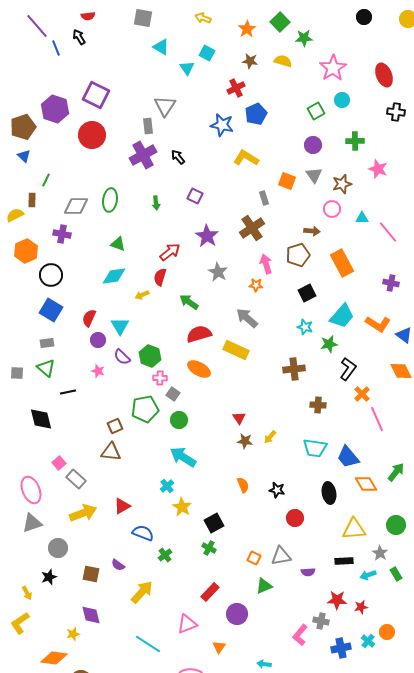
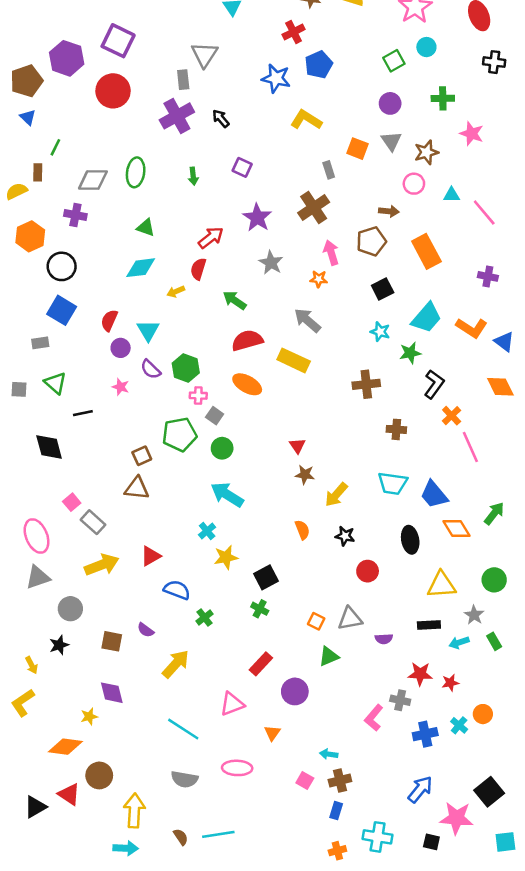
gray rectangle: (47, 343) -> (40, 343), moved
yellow arrow: (270, 437) -> (336, 495), moved, size x1.5
yellow star: (182, 507) -> (226, 557), turned 30

